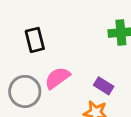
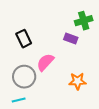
purple rectangle: (104, 86) -> (71, 39), moved

